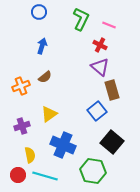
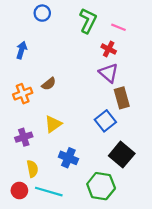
blue arrow: (42, 46) -> (22, 50), moved
blue cross: (63, 145) -> (68, 158), size x0.7

